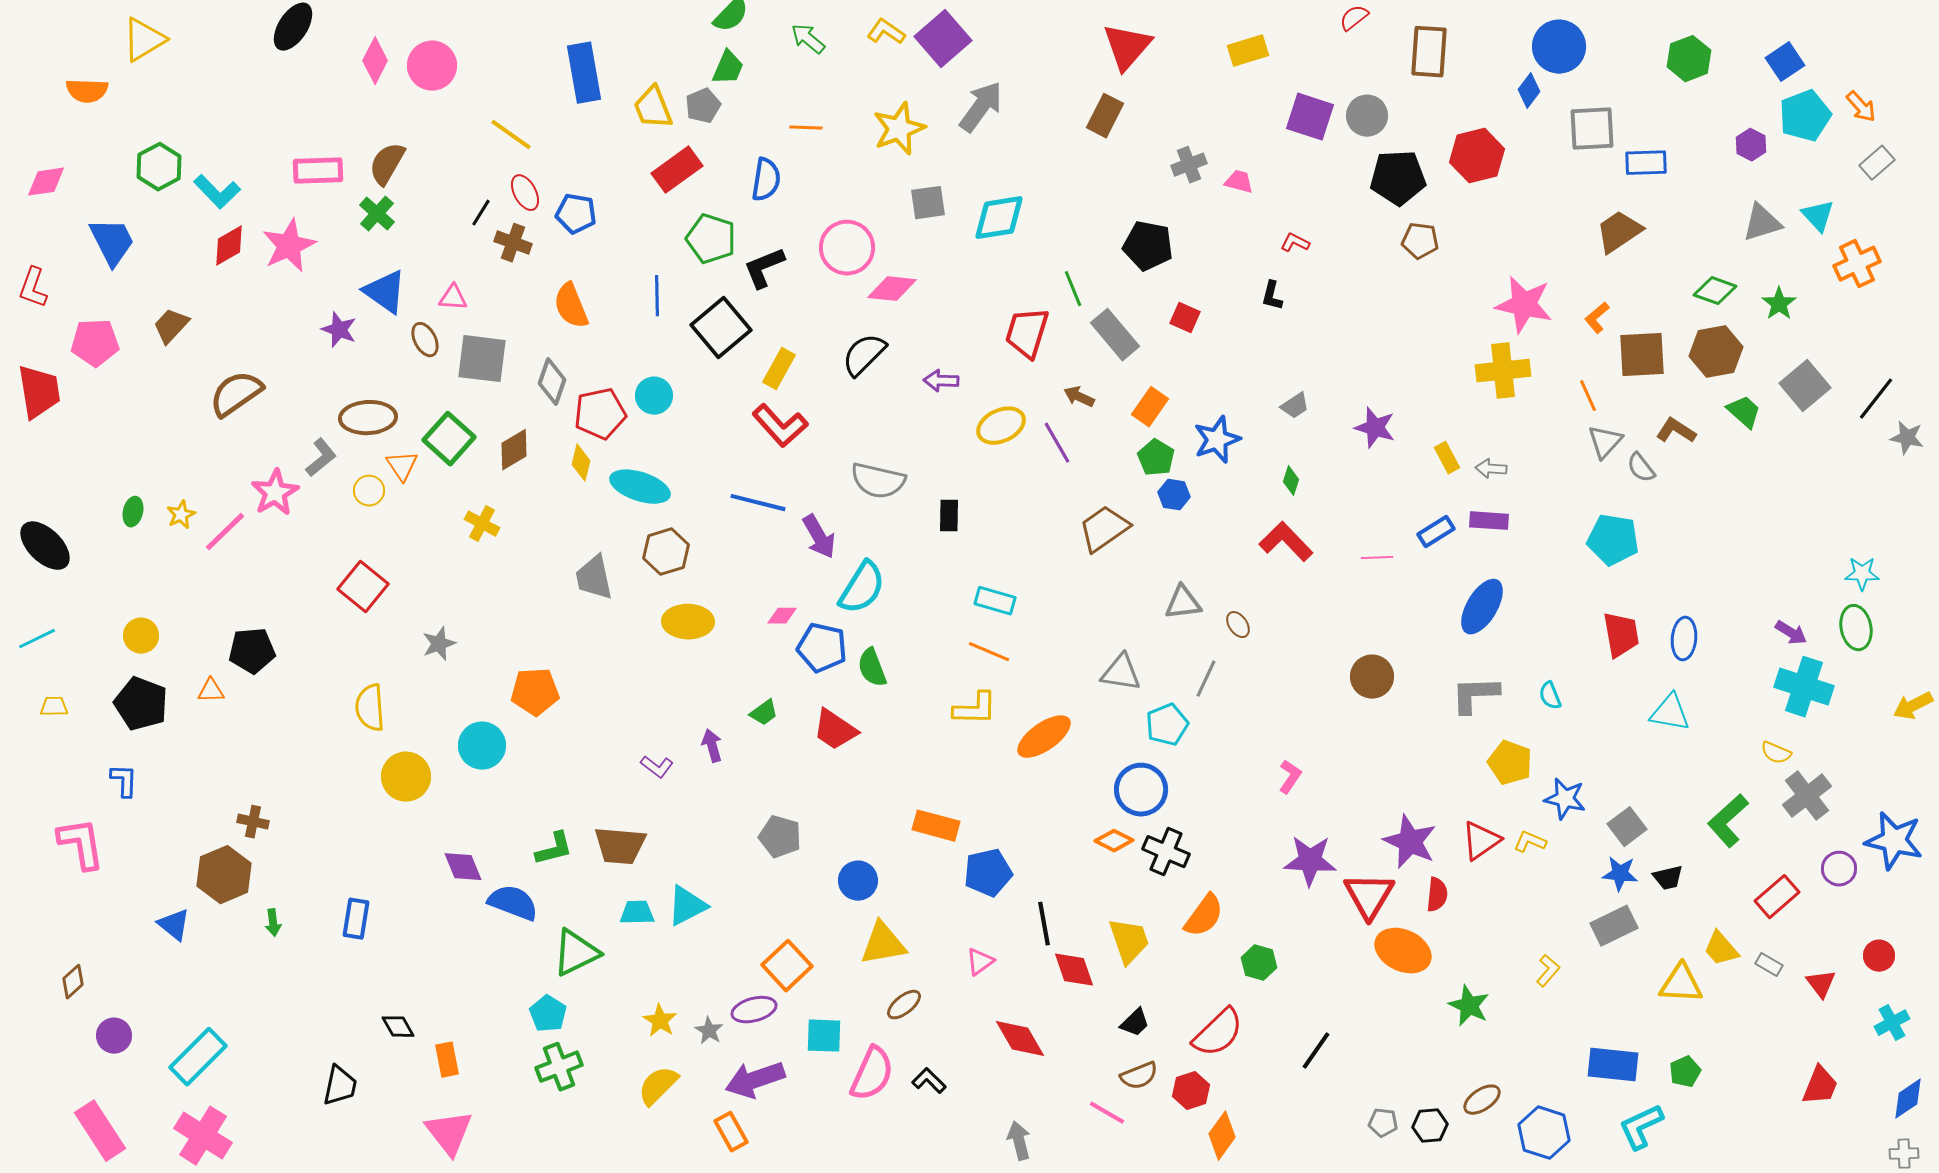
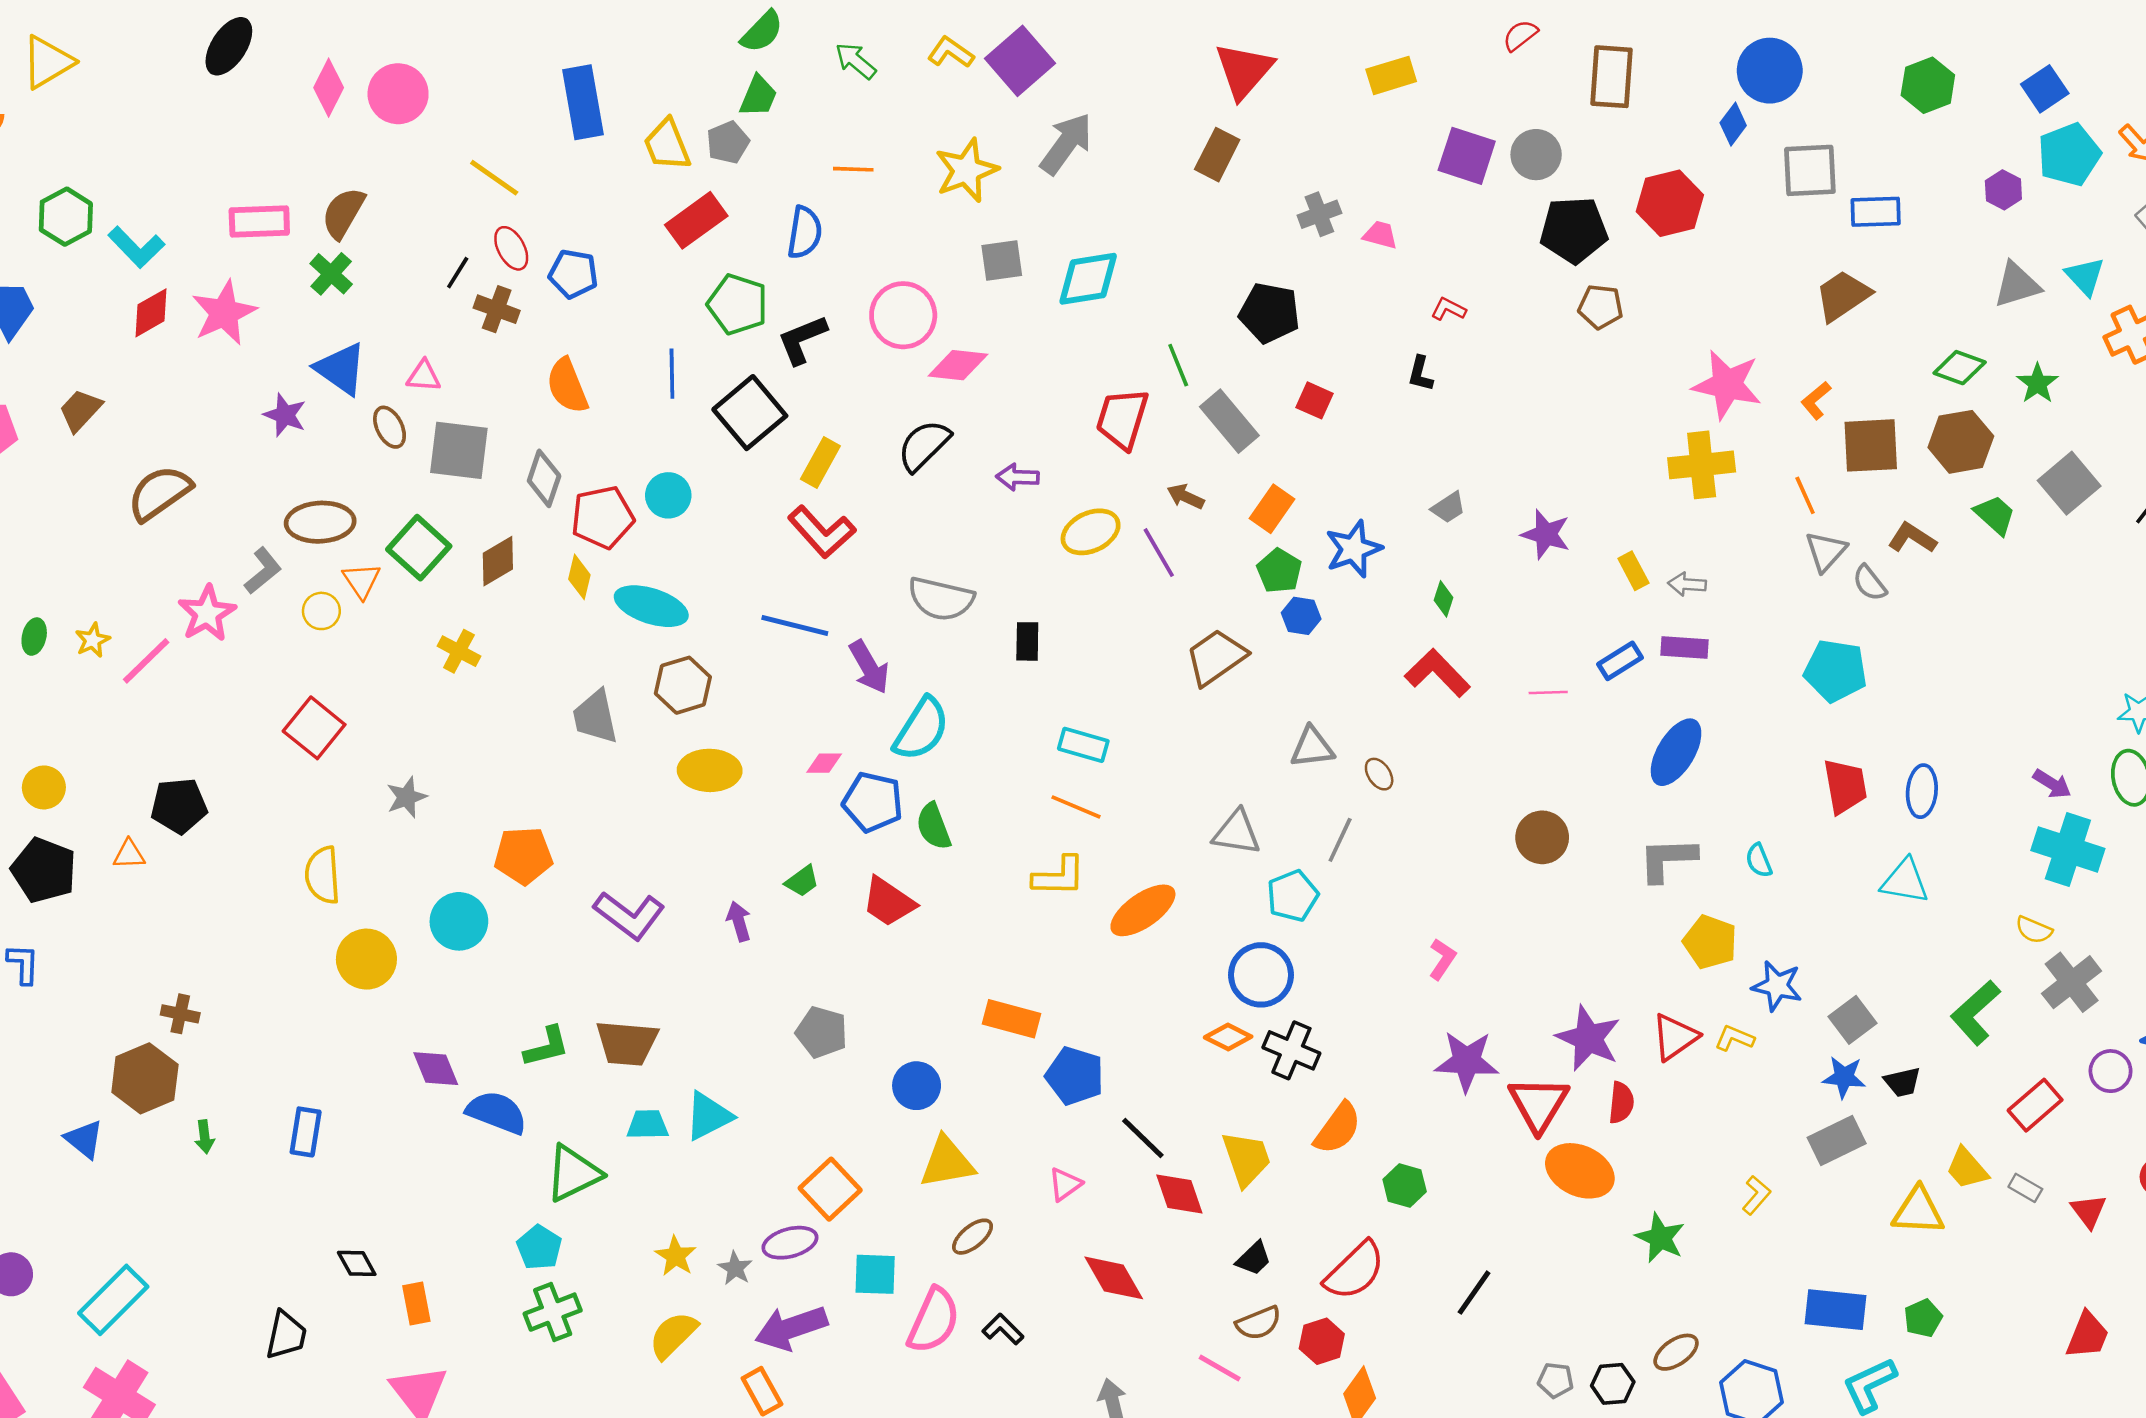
purple L-shape: (657, 767) -> (629, 915), moved, size x1.8
blue pentagon: (988, 873) -> (1075, 1076), turned 30
black line: (1044, 924) -> (1143, 1138), turned -36

